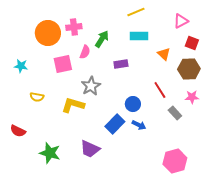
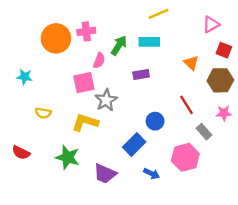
cyan rectangle: (139, 36) -> (149, 42), moved
pink square: (63, 64) -> (84, 83), moved
blue arrow: (139, 125) -> (152, 174), moved
green star: (50, 153) -> (68, 157), moved
pink hexagon: (175, 161) -> (185, 157), moved

